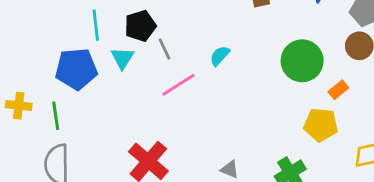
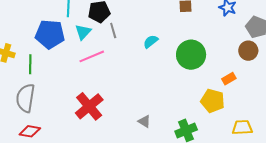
green circle: (302, 61) -> (191, 55), moved
pink line: (179, 85) -> (92, 56), moved

